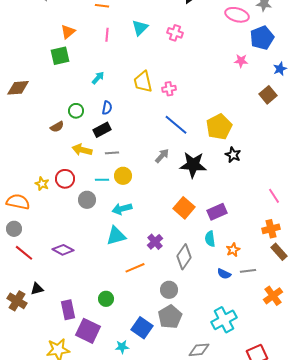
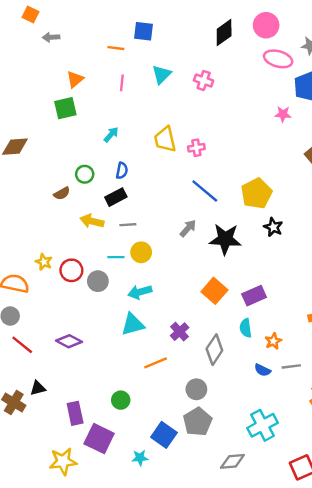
red circle: (65, 179) -> (71, 270), moved

